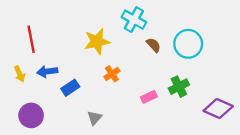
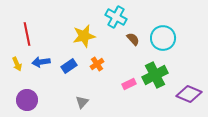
green cross: (179, 87) -> (155, 75), size x1.4
blue rectangle: (70, 88) -> (69, 66), moved

